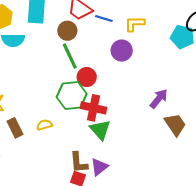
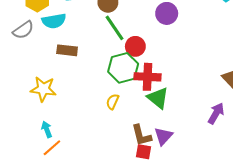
purple arrow: (159, 99) -> (216, 113), moved
yellow semicircle: (44, 125) -> (113, 102), moved, turned -42
brown rectangle: (15, 128) -> (67, 50), moved, turned -48

